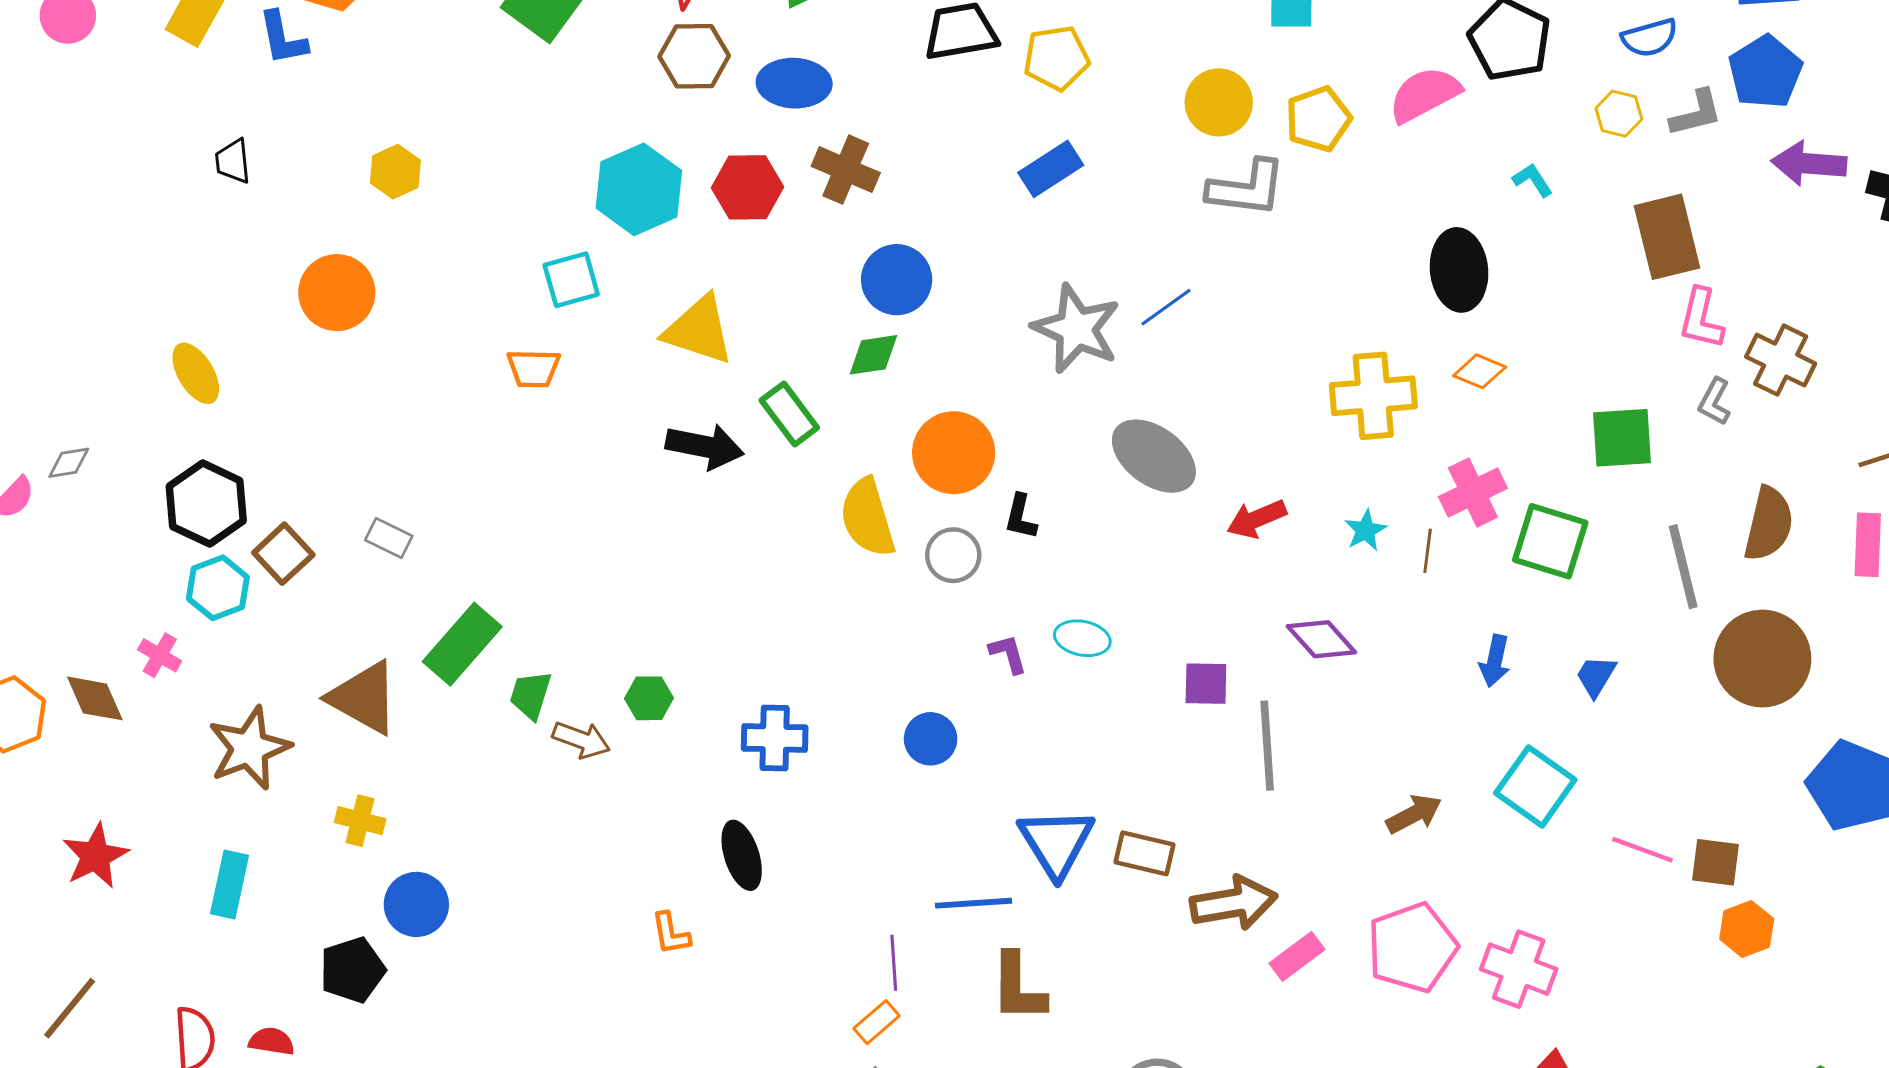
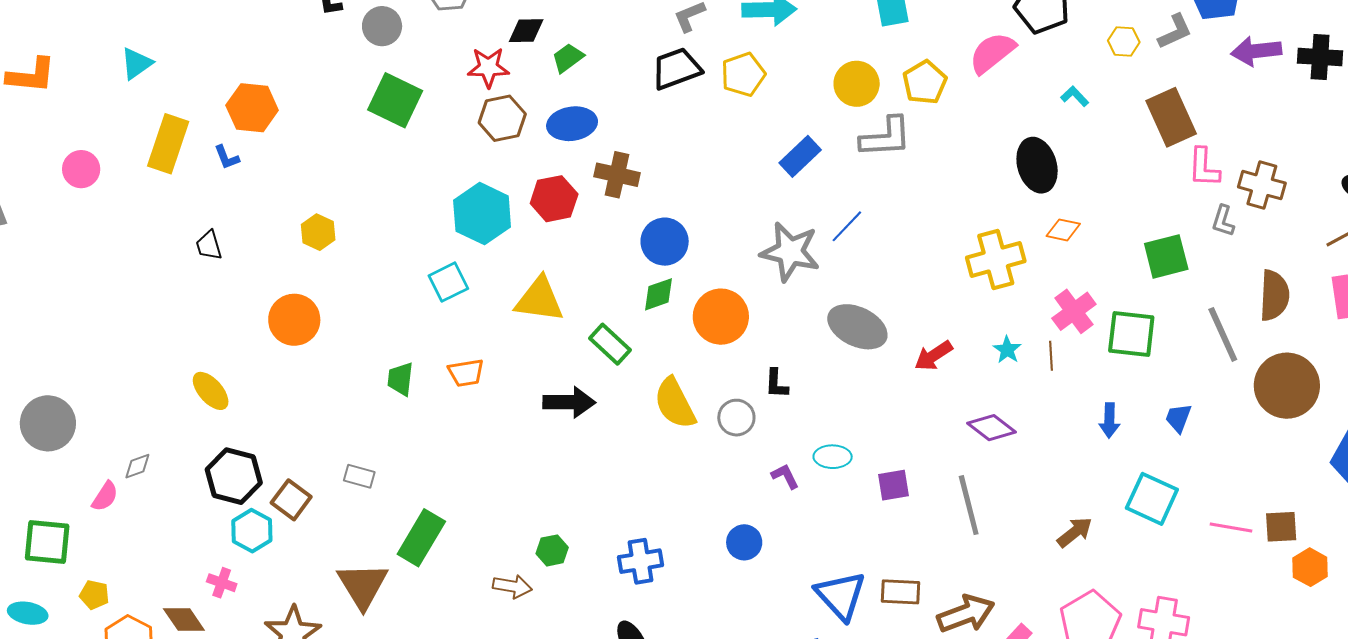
blue L-shape: (283, 38) -> (227, 157), size x0.7
blue rectangle: (1051, 169) -> (800, 156), moved
orange trapezoid: (533, 368) -> (466, 373), moved
black arrow: (705, 446) -> (569, 402), moved
orange circle: (954, 453) -> (721, 317), moved
purple square: (1206, 684) -> (893, 485), moved
green trapezoid: (530, 695) -> (400, 379), moved
brown triangle: (364, 698) -> (363, 585), turned 40

